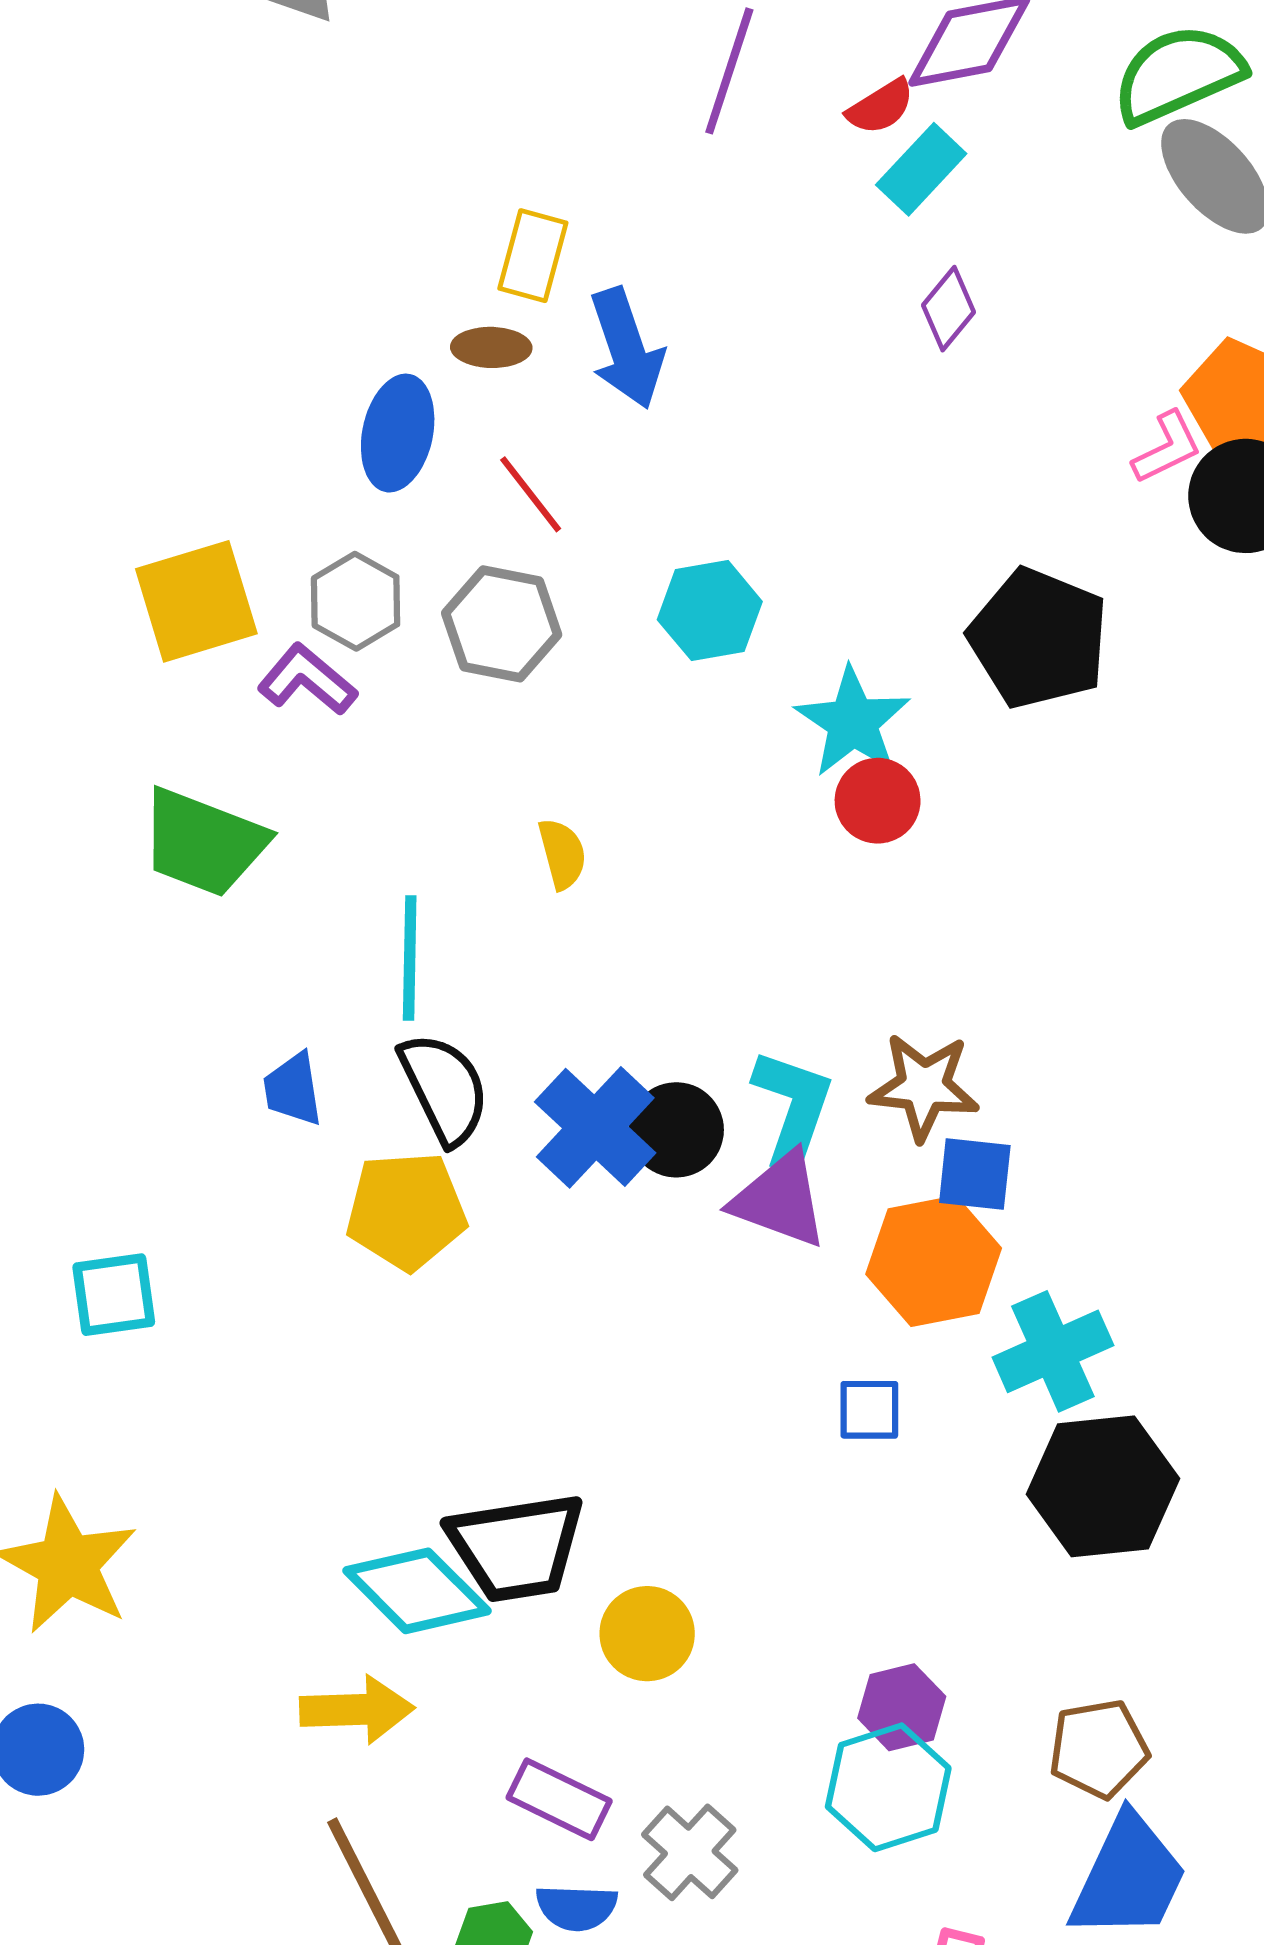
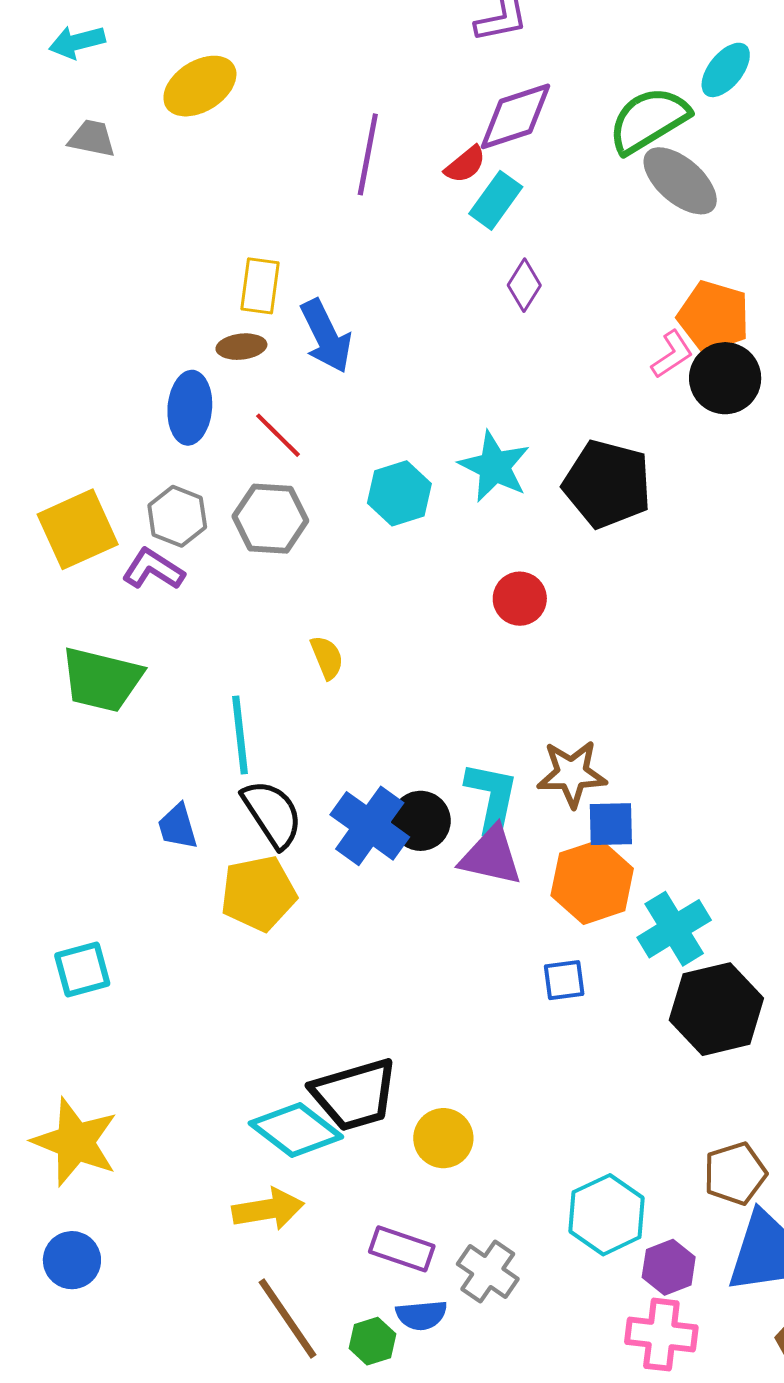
cyan star: (853, 722) -> (494, 467), moved
purple hexagon: (902, 1707) -> (669, 1267), moved

